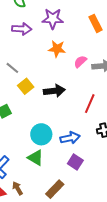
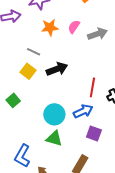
pink semicircle: (80, 62) -> (74, 27), moved
gray line: (12, 68) -> (34, 52), moved
red line: (90, 104) -> (92, 87), moved

